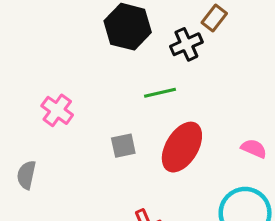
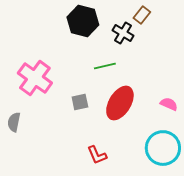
black cross: (186, 44) -> (123, 33), turned -35
pink cross: (57, 110) -> (35, 78), size x1.6

